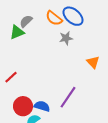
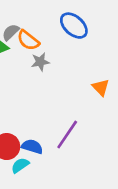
orange semicircle: (54, 18) -> (28, 40), moved
gray star: (66, 38) -> (40, 62), moved

